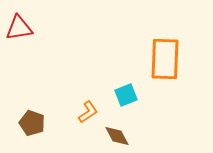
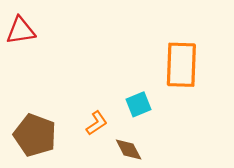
brown pentagon: (32, 123) -> (35, 135), size x1.5

